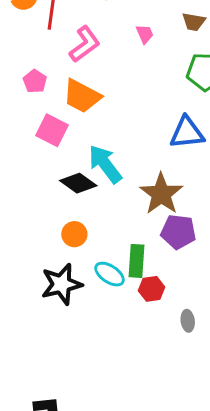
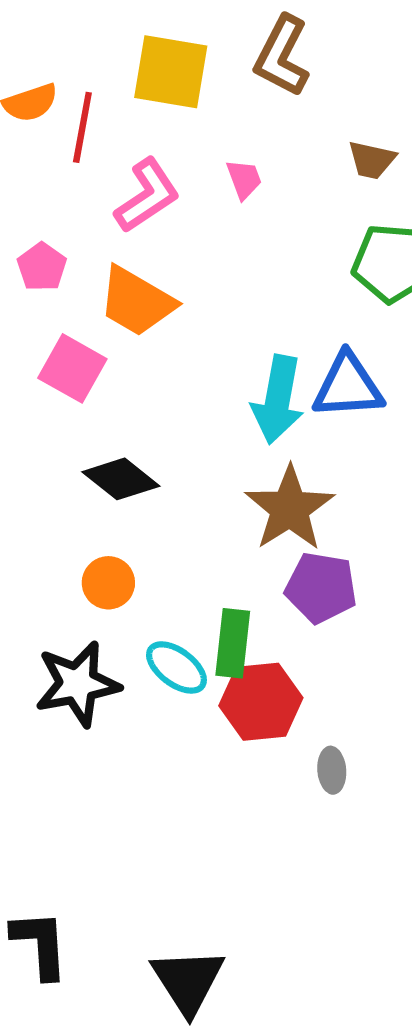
pink trapezoid: (145, 34) -> (244, 179), moved
cyan arrow: (105, 164) -> (278, 400), moved, turned -135
red hexagon: (152, 289) -> (261, 702), size x1.5

